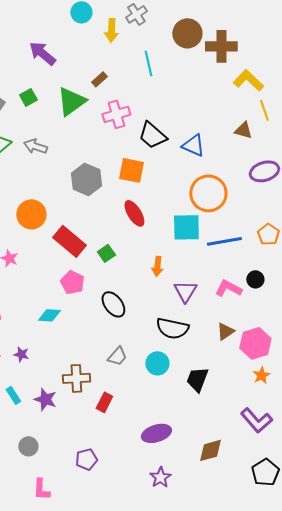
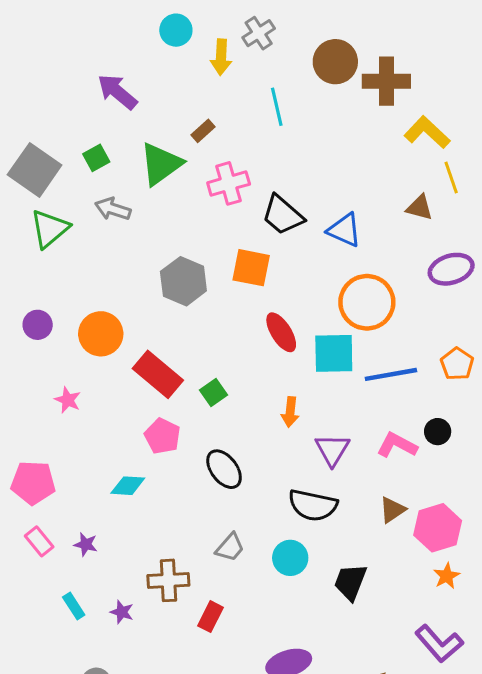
gray arrow: (35, 146) -> (113, 209), moved
red ellipse: (134, 213) -> (281, 332), moved
purple star: (45, 399) -> (122, 612), size x0.7

